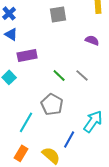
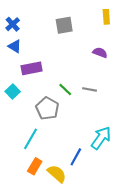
gray line: (82, 75) -> (89, 89), turned -32
gray pentagon: (52, 104) -> (47, 108), moved
orange rectangle: (21, 153) -> (35, 166), moved

